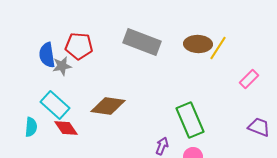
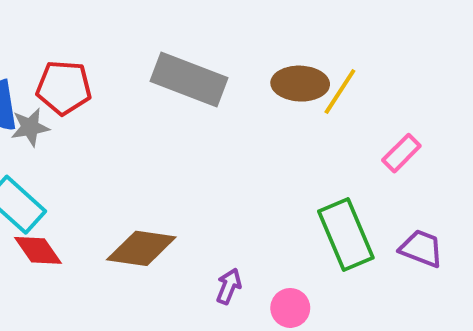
brown diamond: (108, 106) -> (141, 248), moved
green rectangle: (190, 120) -> (346, 234), moved

